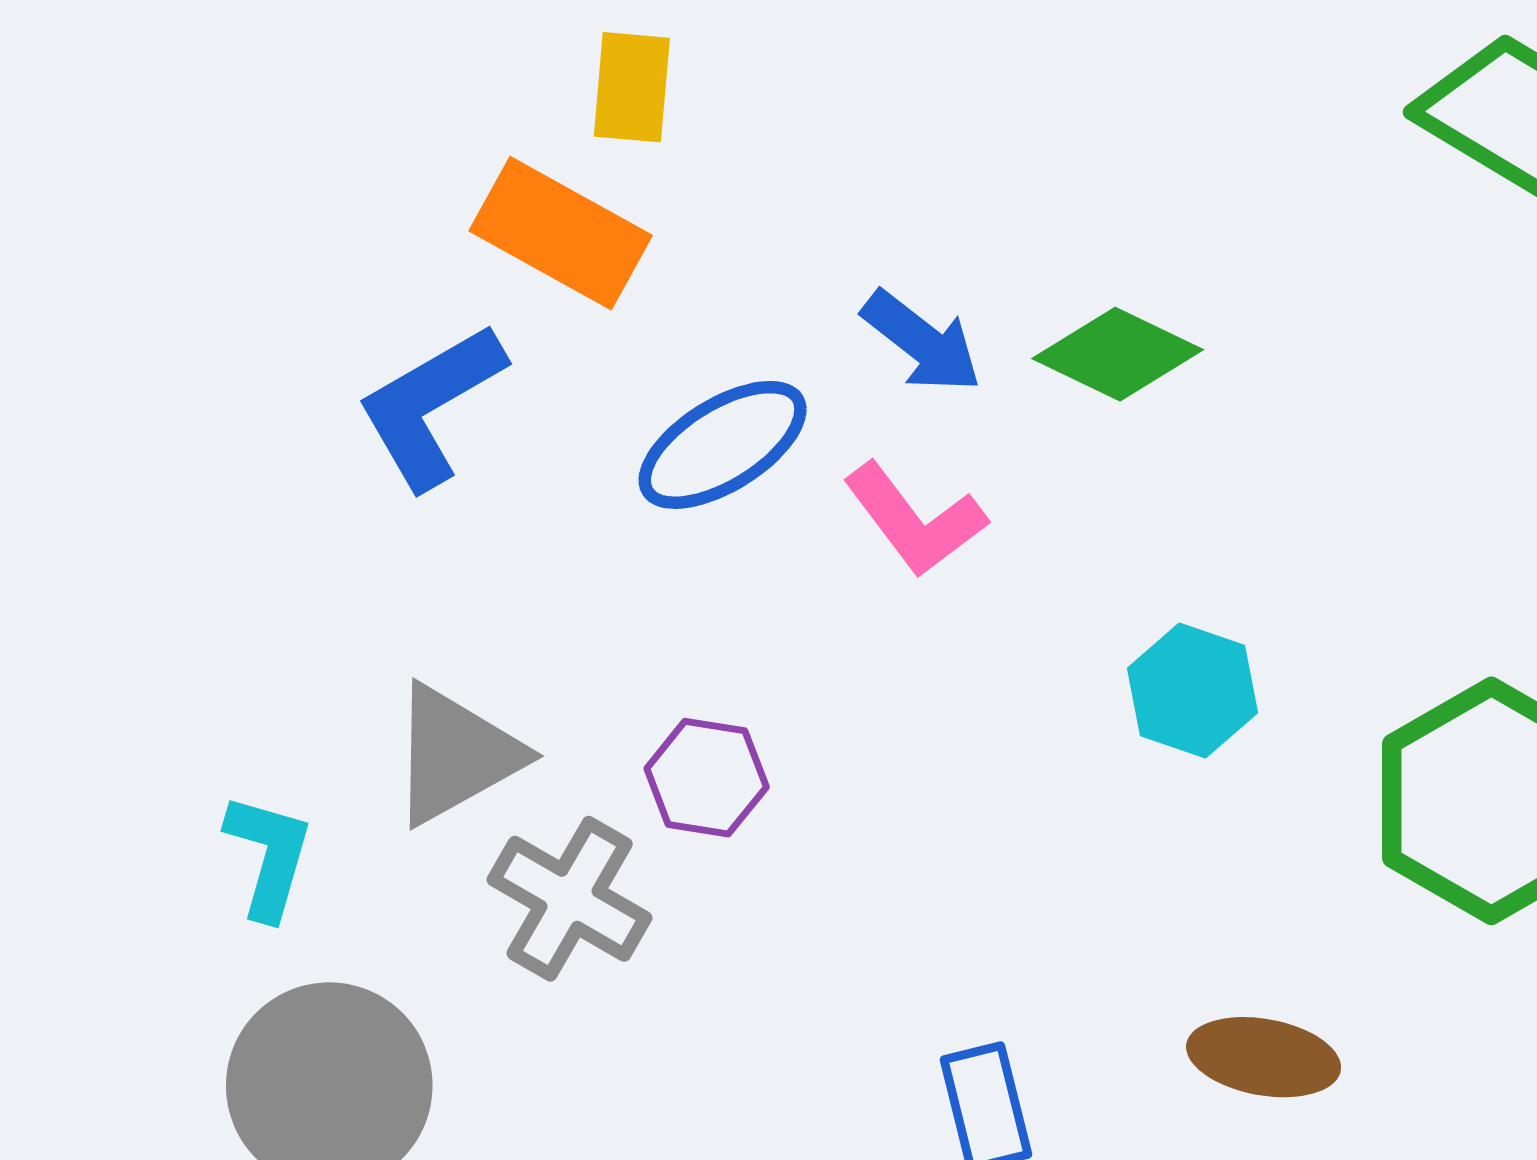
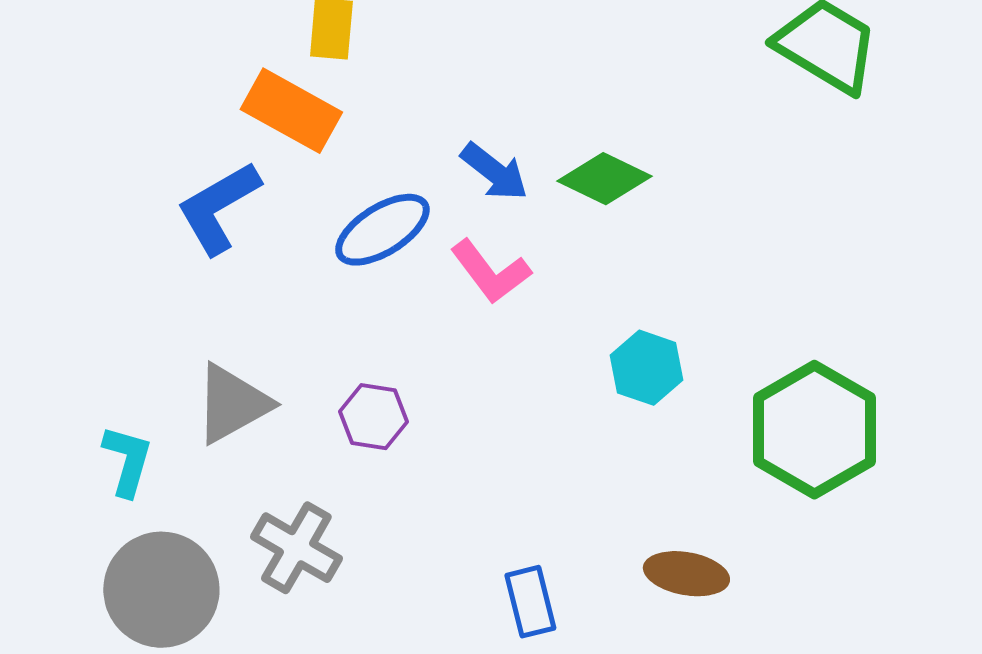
gray cross: (570, 899) -> (296, 548), moved

